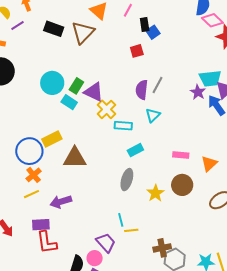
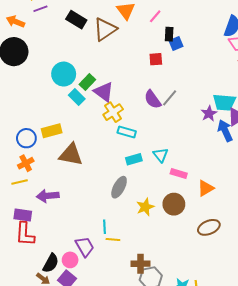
purple semicircle: (142, 90) -> (153, 99), turned -54
cyan triangle: (153, 115) -> (161, 155), moved, turned -35
blue circle: (29, 151) -> (26, 138), size x0.7

